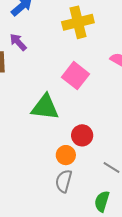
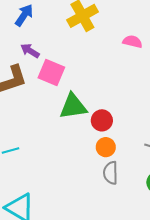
pink square: (75, 76) -> (51, 73), moved
red circle: (82, 135) -> (102, 120), moved

